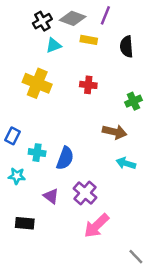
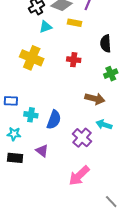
black semicircle: (127, 47) -> (106, 44), moved
blue rectangle: (13, 136) -> (11, 101), turned 64
purple cross: (85, 193) -> (82, 138), moved
black rectangle: (25, 223) -> (15, 158), moved

